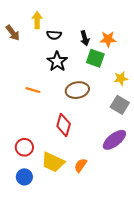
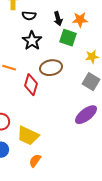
red diamond: (64, 125) -> (31, 85), moved
orange semicircle: (81, 165) -> (35, 161), moved

